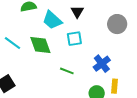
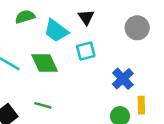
green line: (67, 71) -> (43, 105), moved

